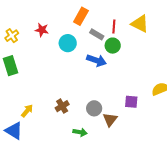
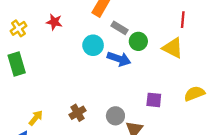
yellow triangle: (140, 24) -> (173, 48), moved
red line: (114, 27) -> (183, 20), moved
cyan circle: (68, 43) -> (93, 45), moved
purple square: (131, 102) -> (154, 100), moved

